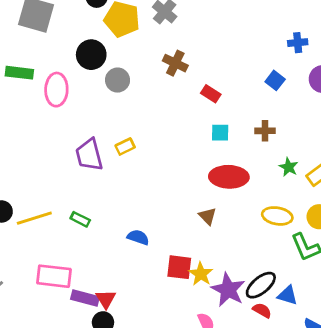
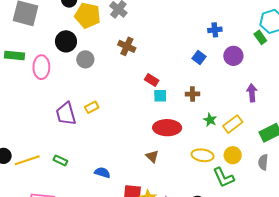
red rectangle: (211, 94) -> (152, 80), moved

